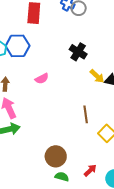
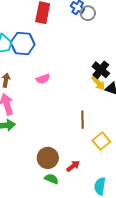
black cross: (78, 52) -> (101, 70), moved
red arrow: (90, 170) -> (73, 166), moved

